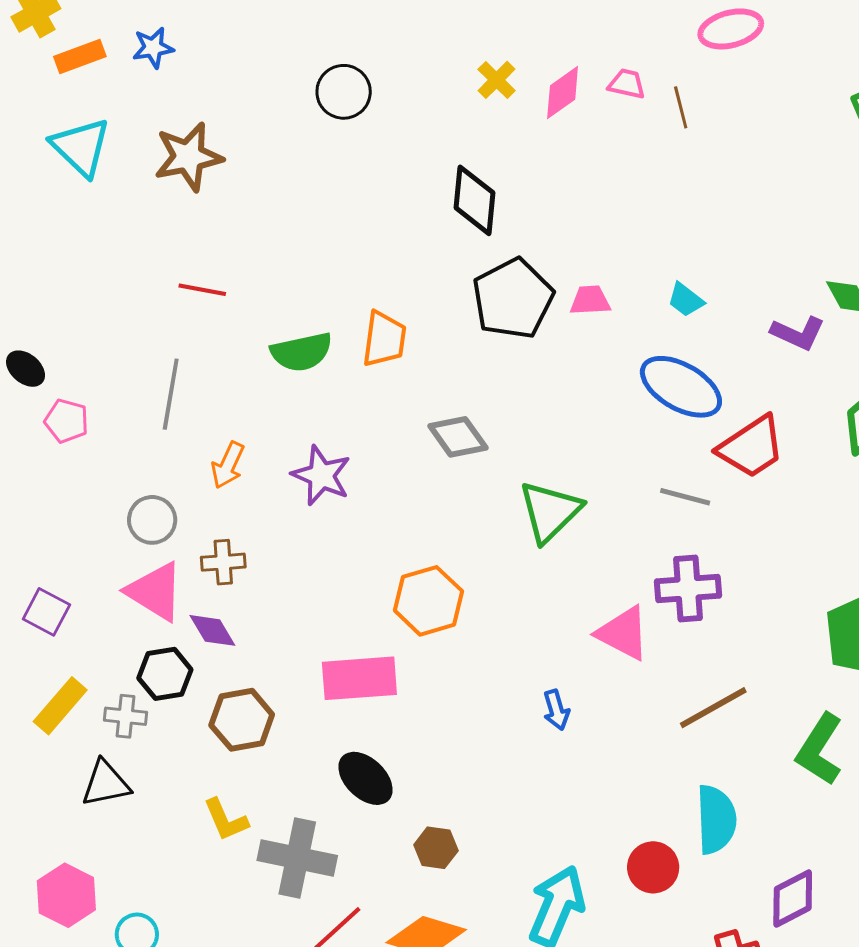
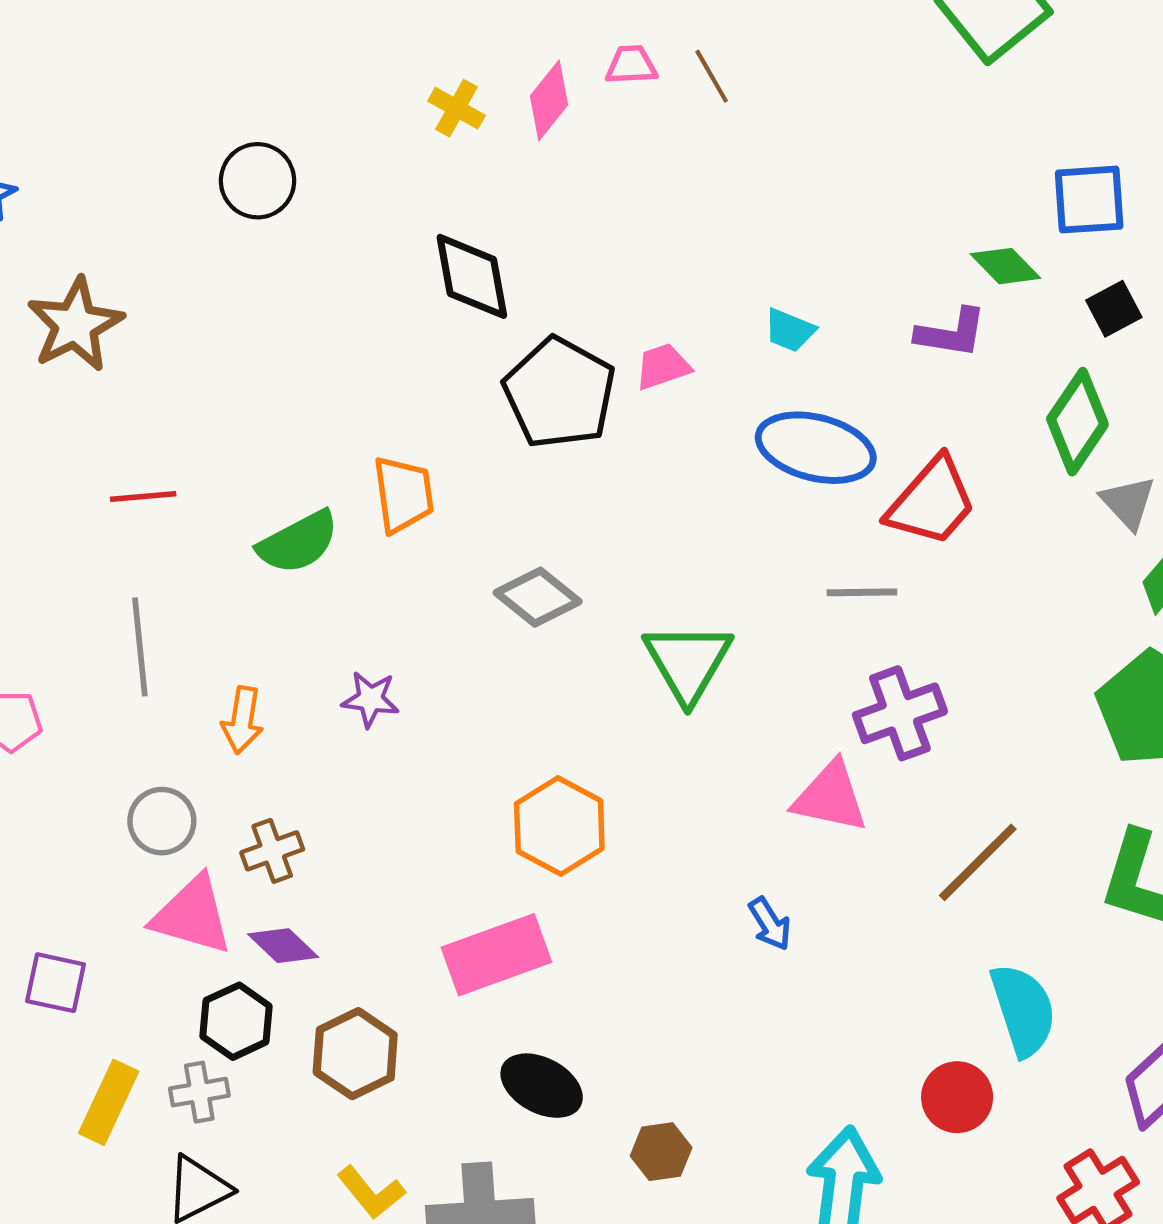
purple star: (321, 476) -> (370, 699), size x0.7

